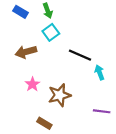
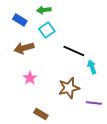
green arrow: (48, 11) -> (44, 10), turned 104
blue rectangle: (21, 12) -> (20, 20), moved
brown star: (59, 95) -> (69, 88), moved

